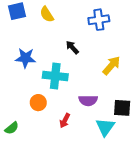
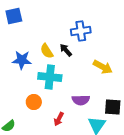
yellow semicircle: (47, 14) -> (47, 51), moved
blue cross: (99, 20) -> (81, 31), moved
yellow arrow: (112, 65) -> (103, 67), turned 78

